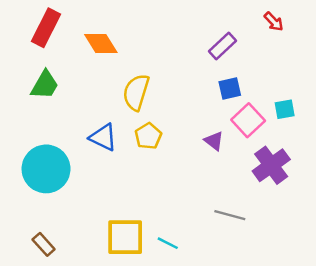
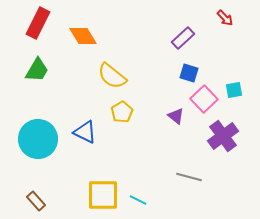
blue square: (230, 89) -> (189, 73), turned 30
yellow semicircle: (136, 92) -> (112, 76), turned -68
blue triangle: (103, 137) -> (85, 132), moved

